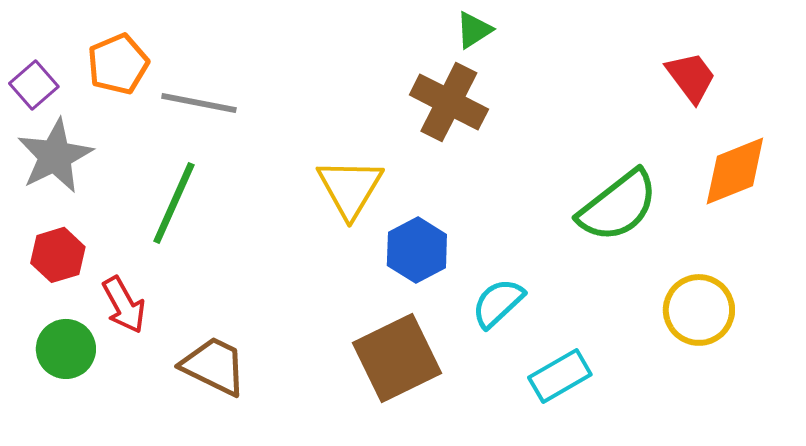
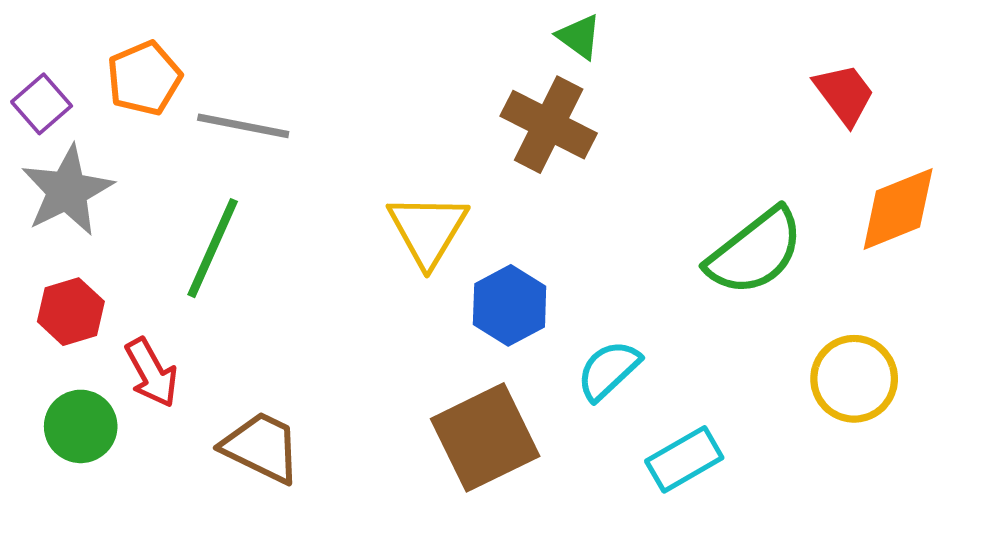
green triangle: (474, 30) -> (579, 37), turned -51

